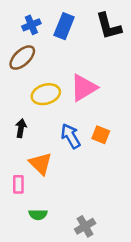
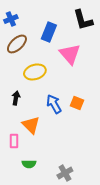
blue cross: (31, 25) -> (11, 19), moved
blue rectangle: (64, 26) -> (49, 32), moved
pink triangle: (84, 88) -> (70, 54), moved, turned -40

